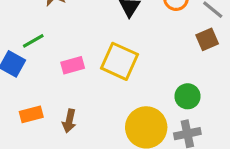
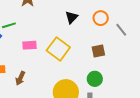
brown square: (207, 39) -> (98, 51), moved

